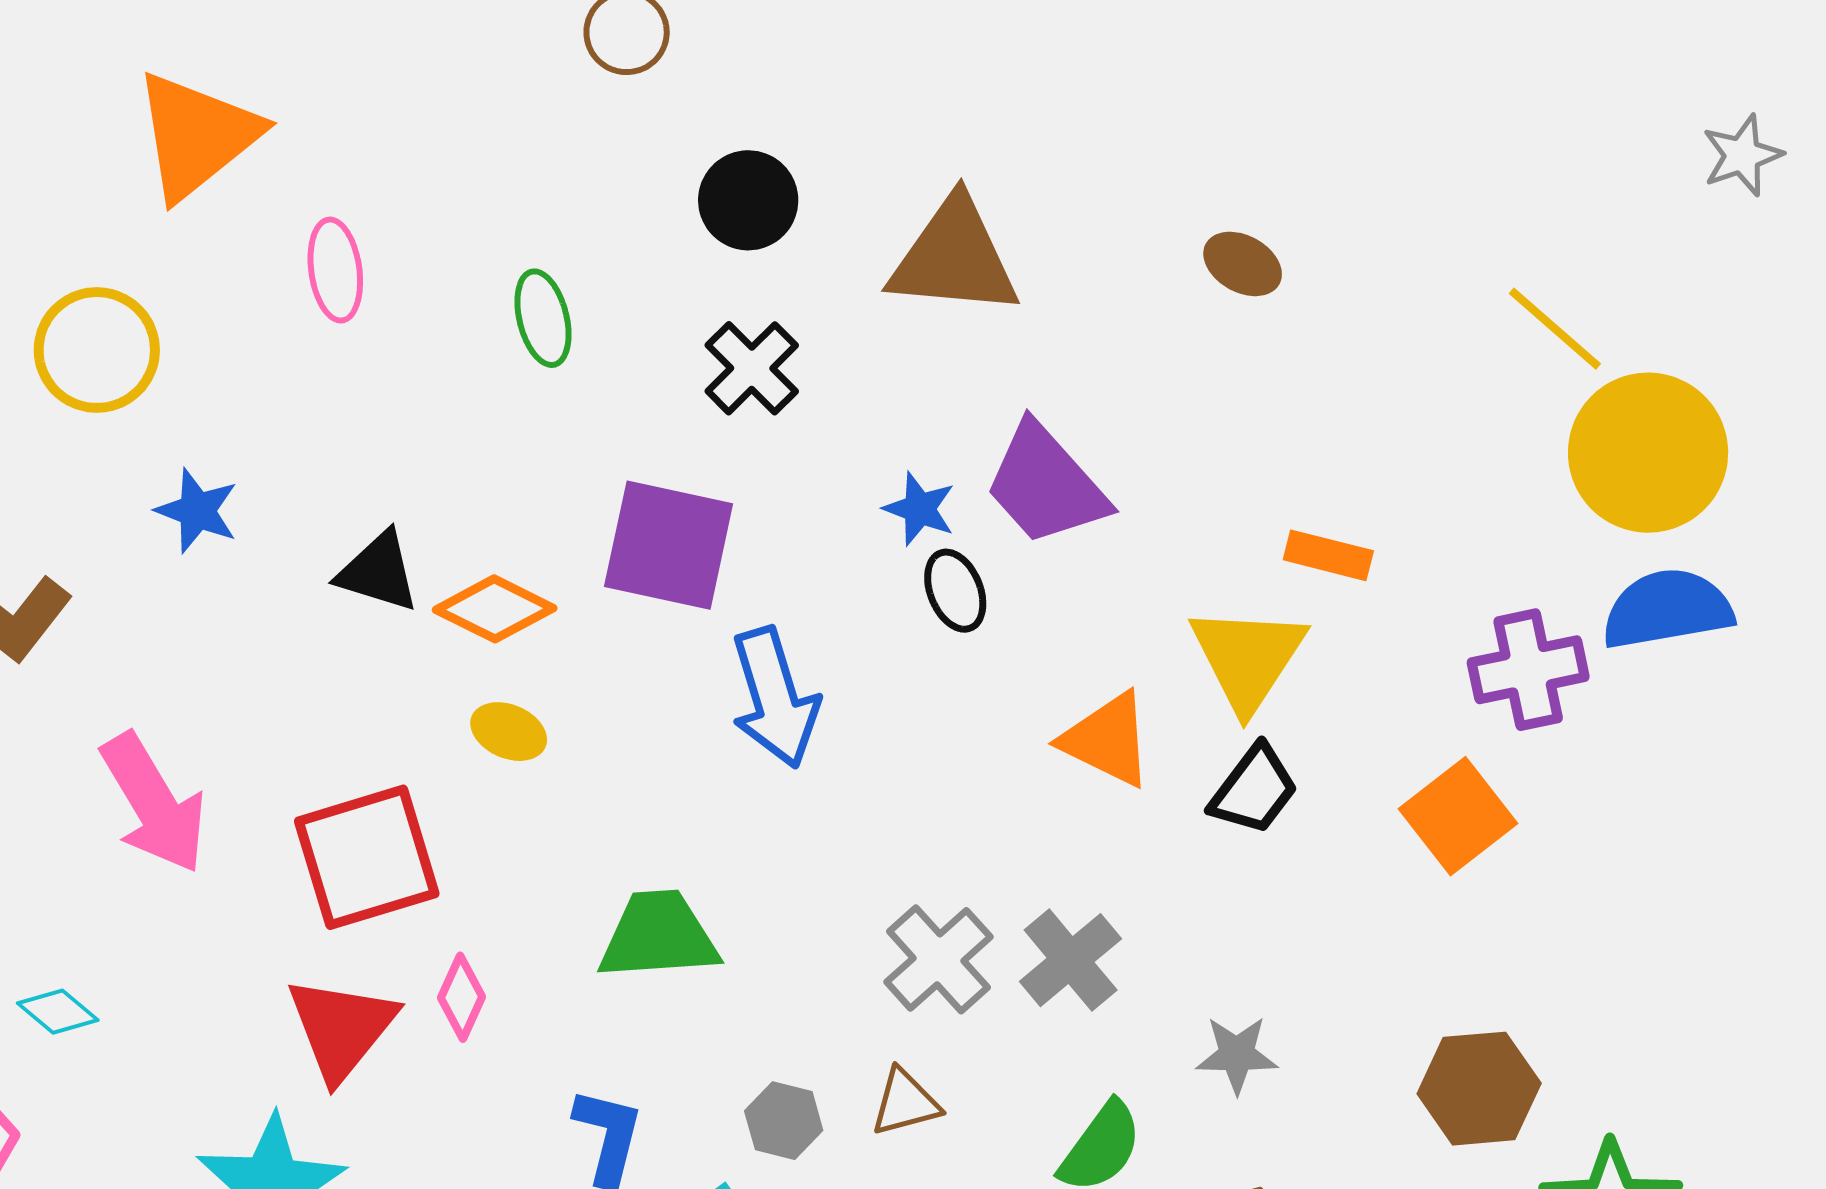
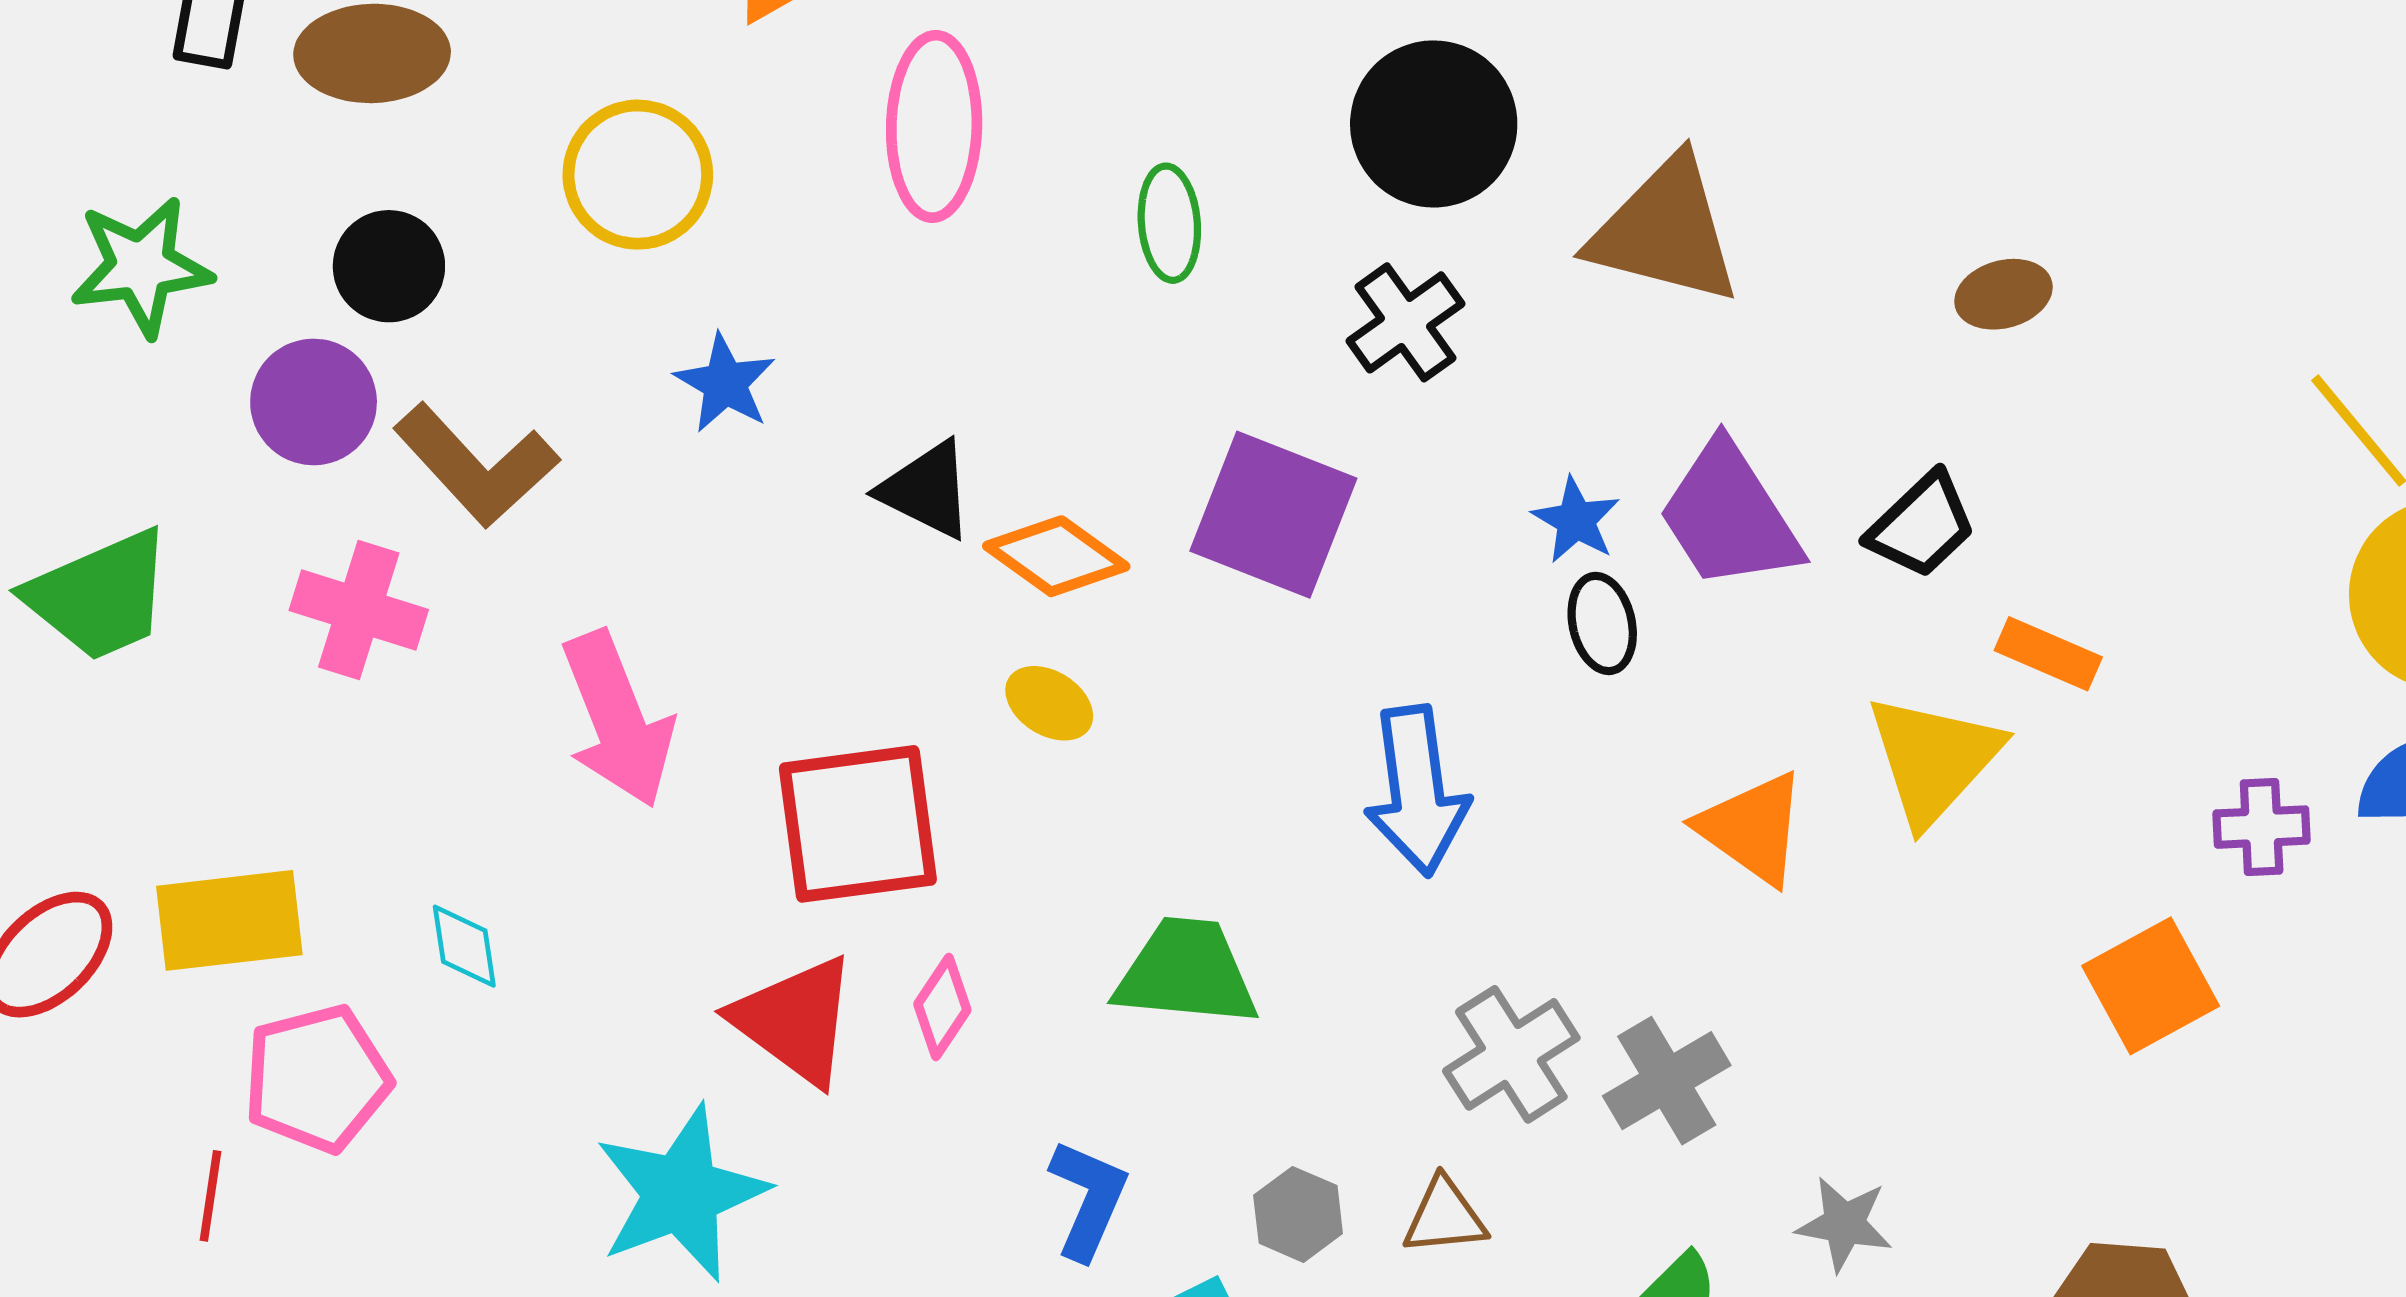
black circle: (748, 200) -> (1434, 124), size x1.4
brown ellipse: (1243, 264) -> (2003, 294), turned -54
pink ellipse: (335, 270) -> (934, 126), size x1.5
purple cross: (1528, 670) -> (2262, 827), size x0.7
blue arrow: (775, 698) -> (1417, 791), moved
black trapezoid: (1254, 790) -> (1922, 525), moved
cyan diamond: (58, 1012) -> (464, 946), turned 32
red triangle: (341, 1028) -> (795, 1020), turned -42

